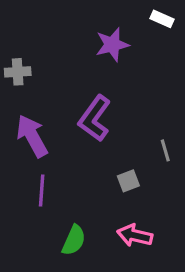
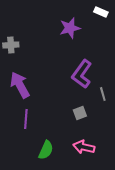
purple L-shape: (95, 118) -> (82, 74), moved

